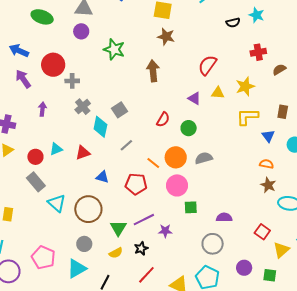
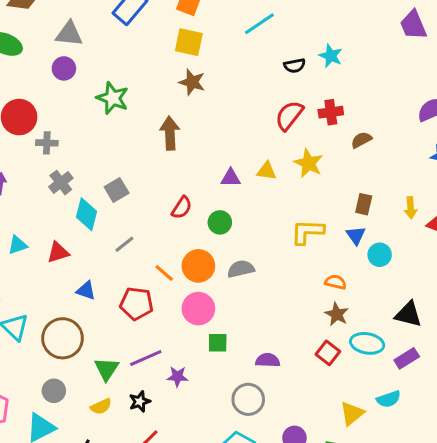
red semicircle: (207, 65) -> (289, 115), moved
yellow star: (245, 86) -> (309, 163), turned -30
purple triangle: (194, 98) -> (231, 178), turned -32
yellow L-shape: (247, 117) -> (307, 232), moved
blue triangle: (268, 136) -> (356, 235), moved
red square: (262, 232) -> (328, 353), moved

